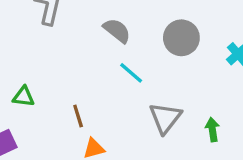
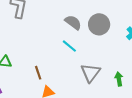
gray semicircle: (117, 31) -> (73, 22), moved

